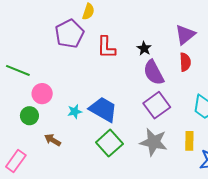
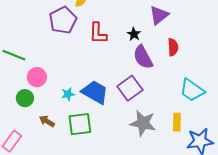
purple triangle: (185, 35) -> (159, 15), moved
purple square: (157, 105) -> (130, 88), moved
green square: (109, 143) -> (80, 124), moved, turned 35

